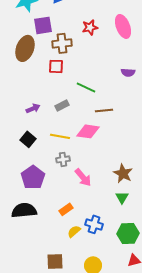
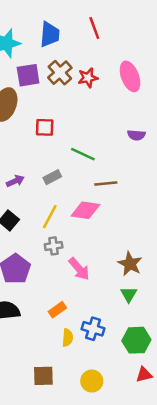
brown cross: (62, 43) -> (60, 73), moved, turned -36
yellow line: (60, 136) -> (50, 217), turned -72
yellow semicircle: (74, 231) -> (68, 338), turned 136

